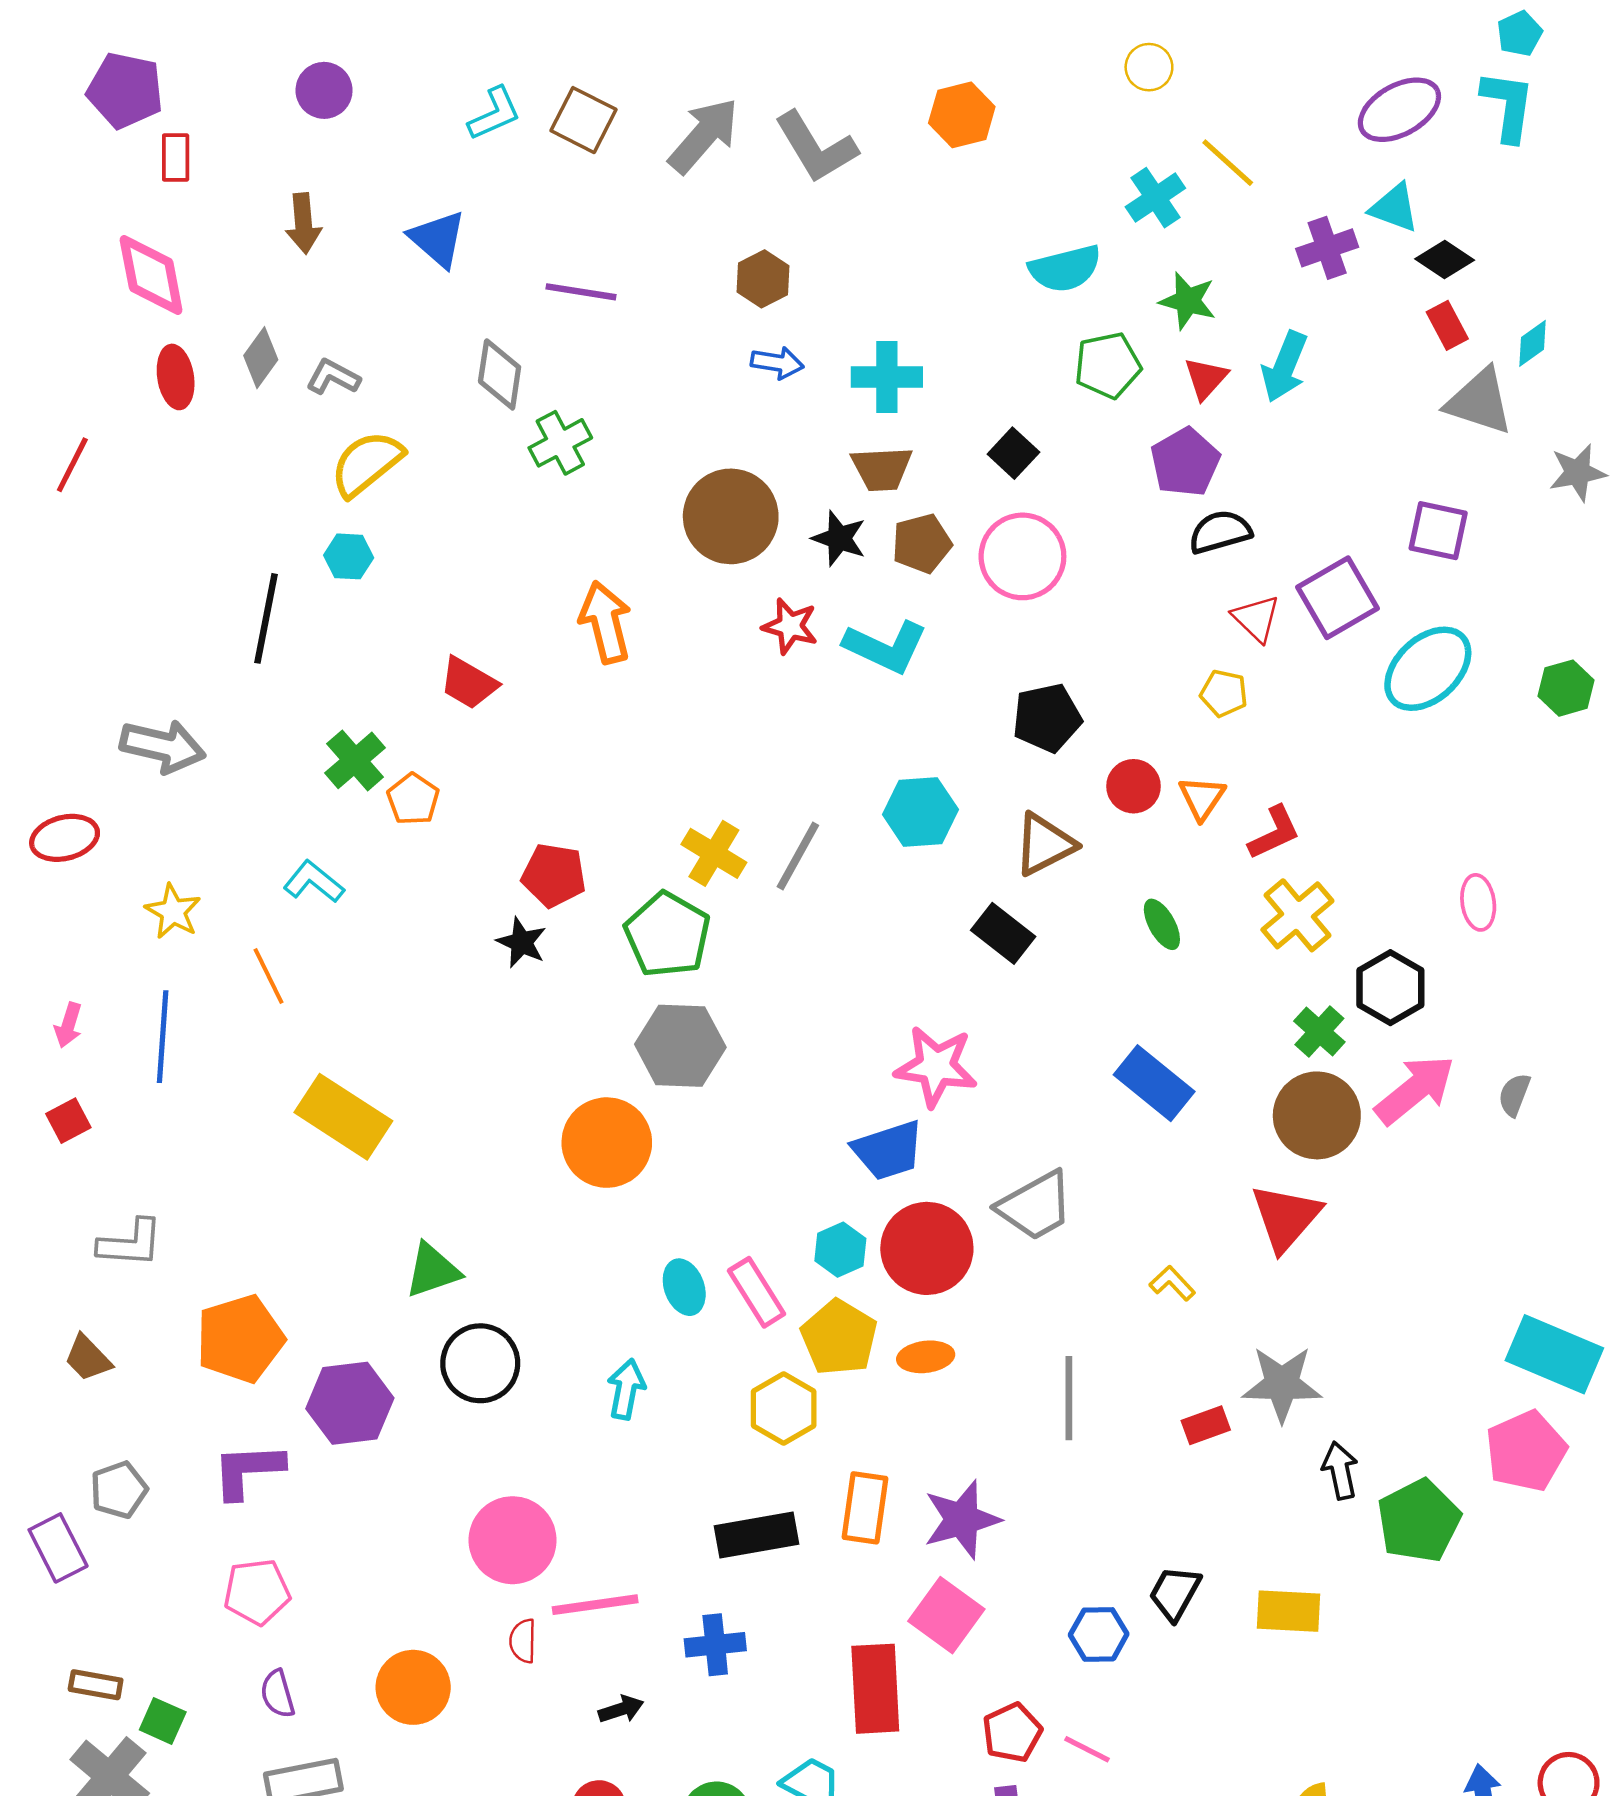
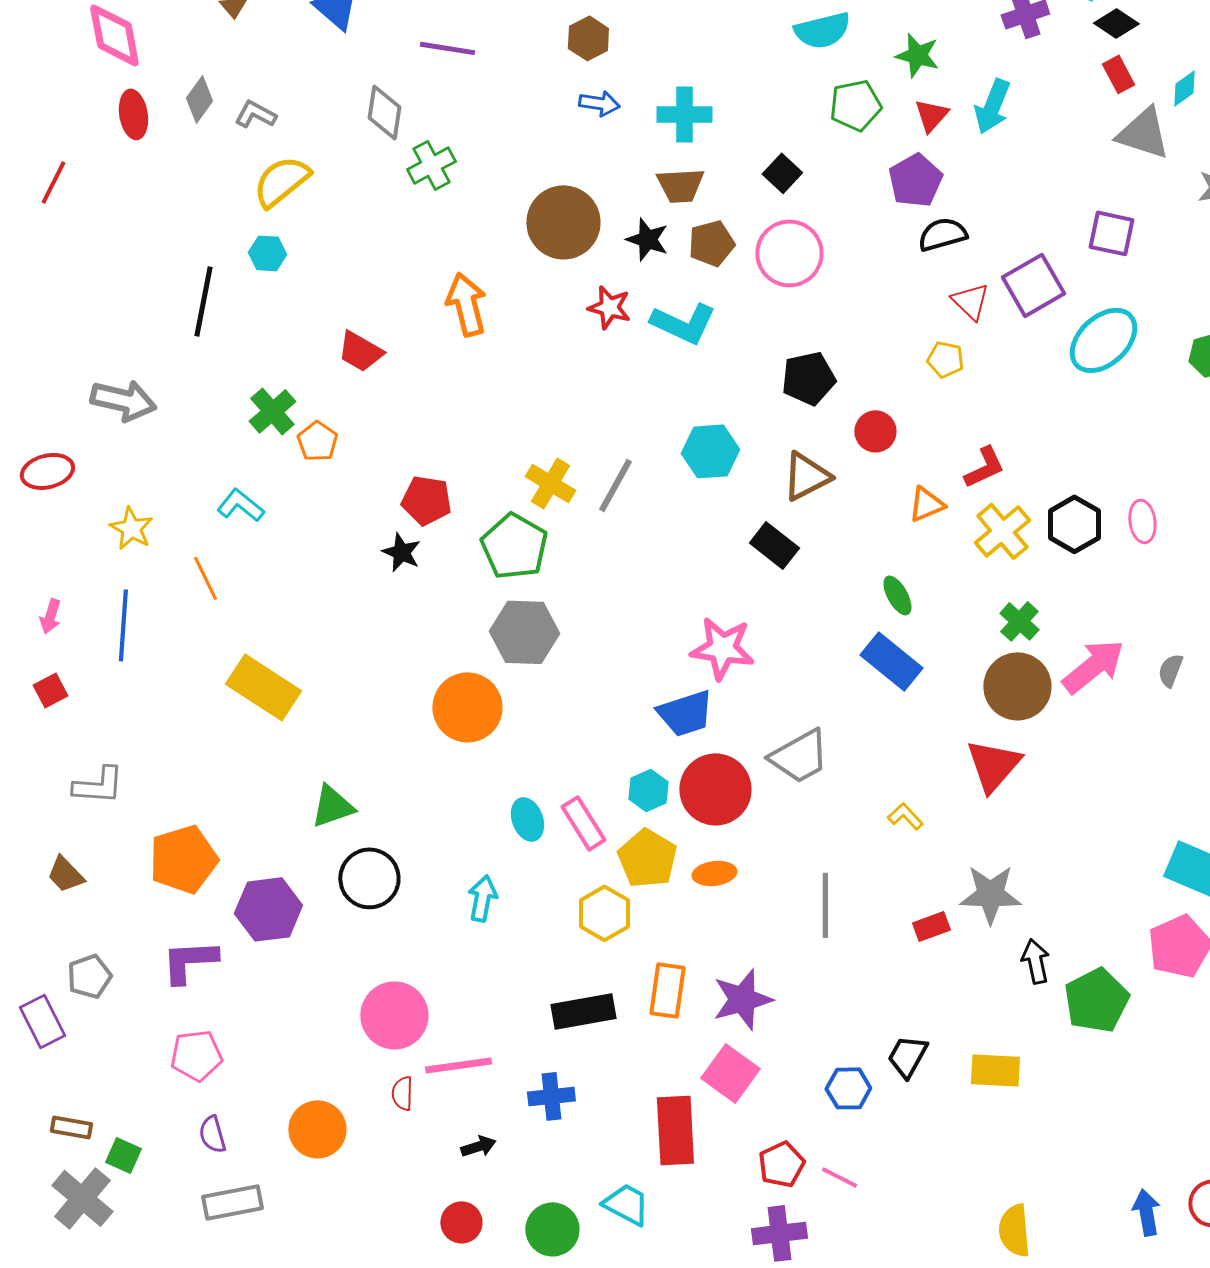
orange triangle: (1202, 798) -> (926, 504), moved, turned 33
green ellipse: (1162, 924) -> (897, 595), moved
black hexagon: (1390, 988) -> (1074, 524), moved

